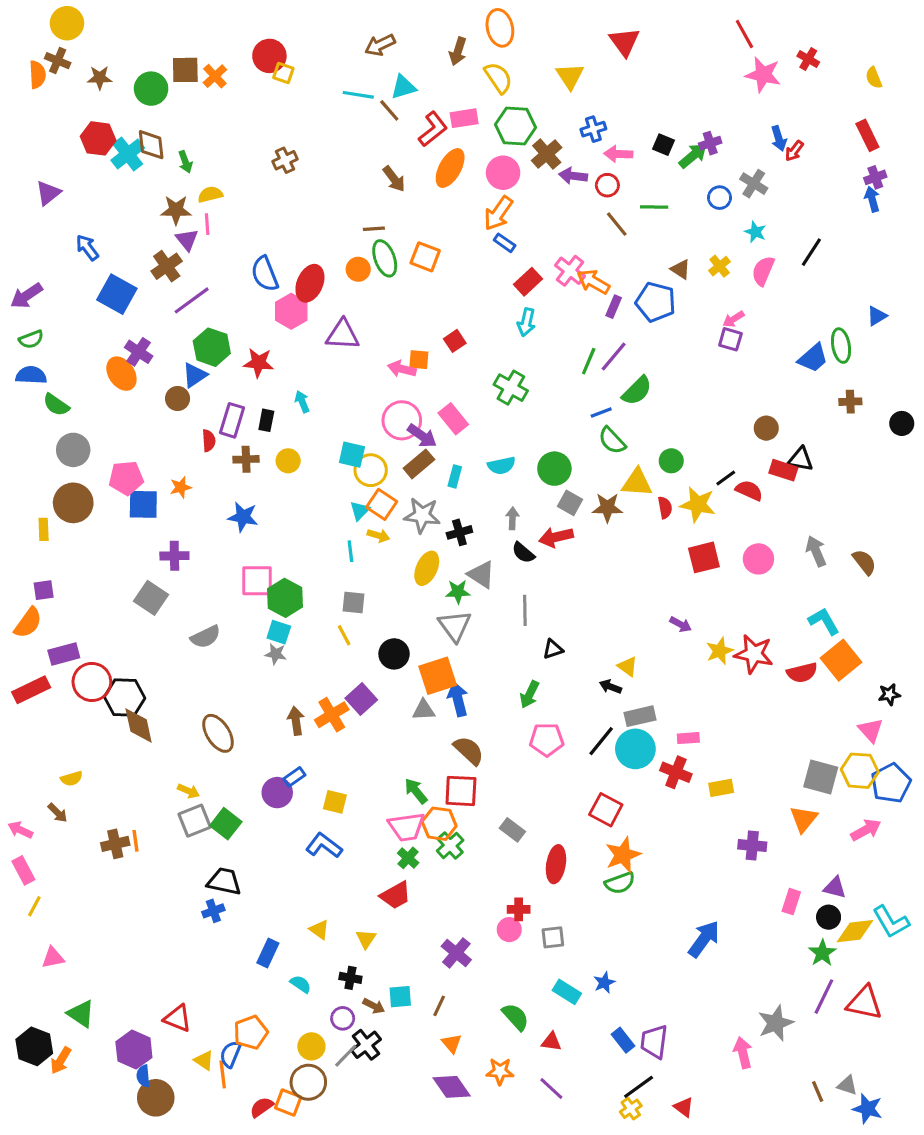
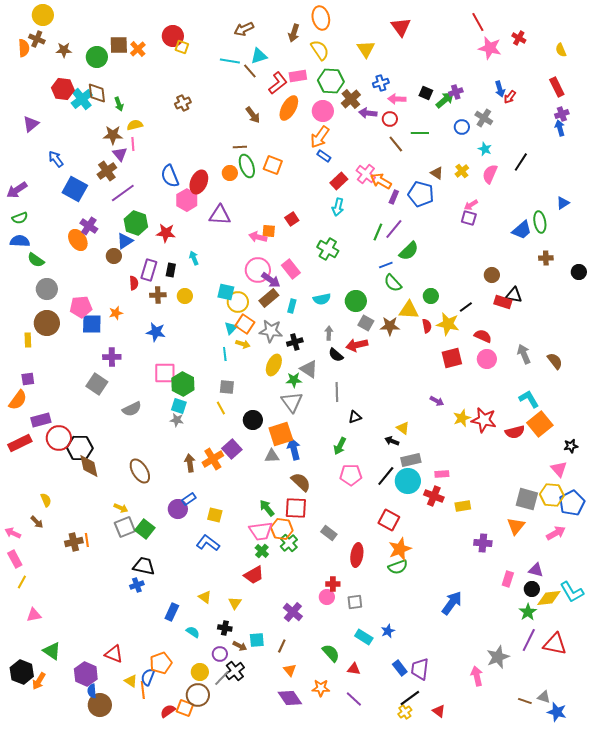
red semicircle: (749, 490) -> (483, 336), moved
yellow semicircle: (72, 779) -> (46, 500), turned -96
brown line: (818, 1092) -> (525, 701), turned -48

